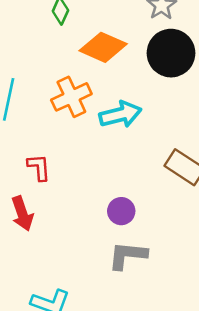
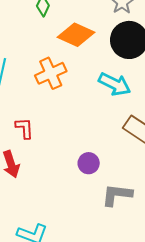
cyan arrow: (120, 114) -> (115, 84), moved, turned 40
gray L-shape: (128, 255) -> (117, 195), moved

